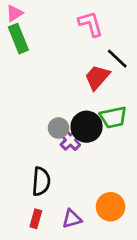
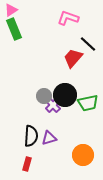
pink L-shape: (91, 24) -> (68, 18), turned -55
green trapezoid: (113, 117) -> (88, 103), moved
purple triangle: (72, 219) -> (49, 138), moved

